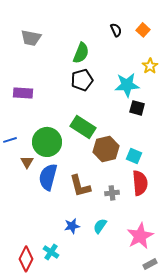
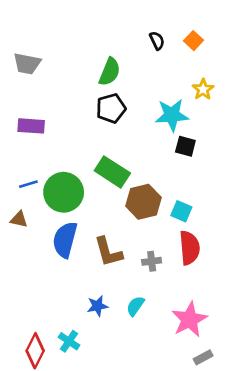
gray trapezoid: (31, 38) -> (27, 64), moved
blue line: (10, 140) -> (28, 184), moved
brown triangle: (27, 162) -> (19, 219), moved, turned -48

